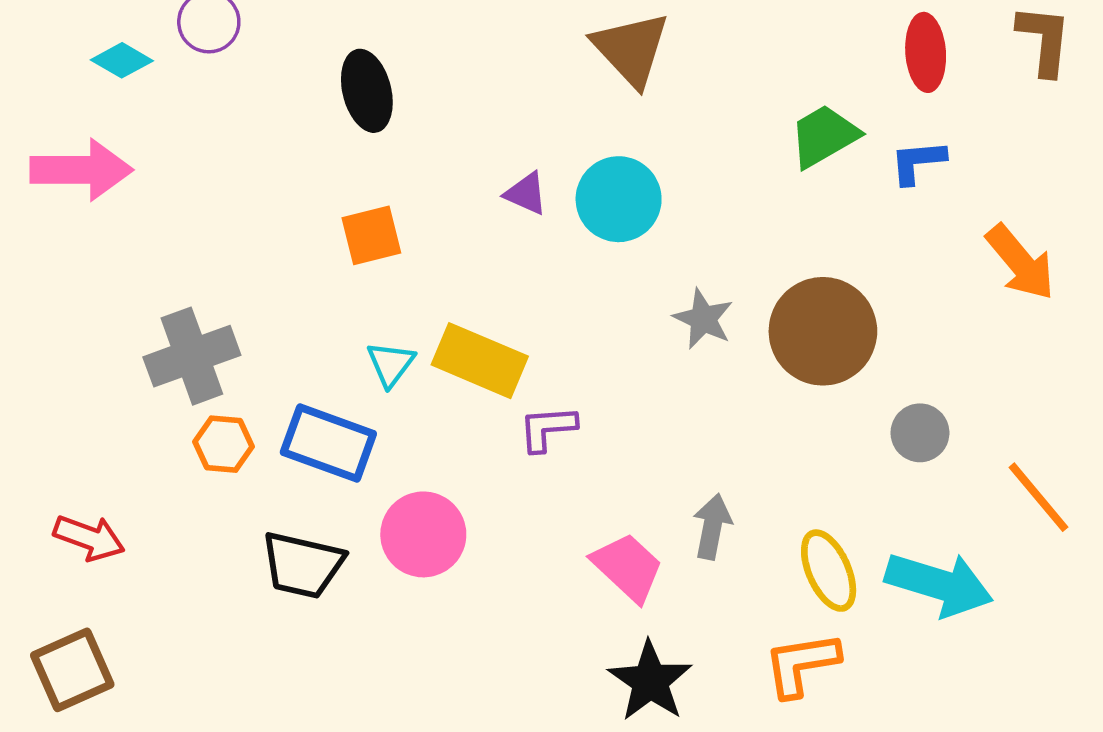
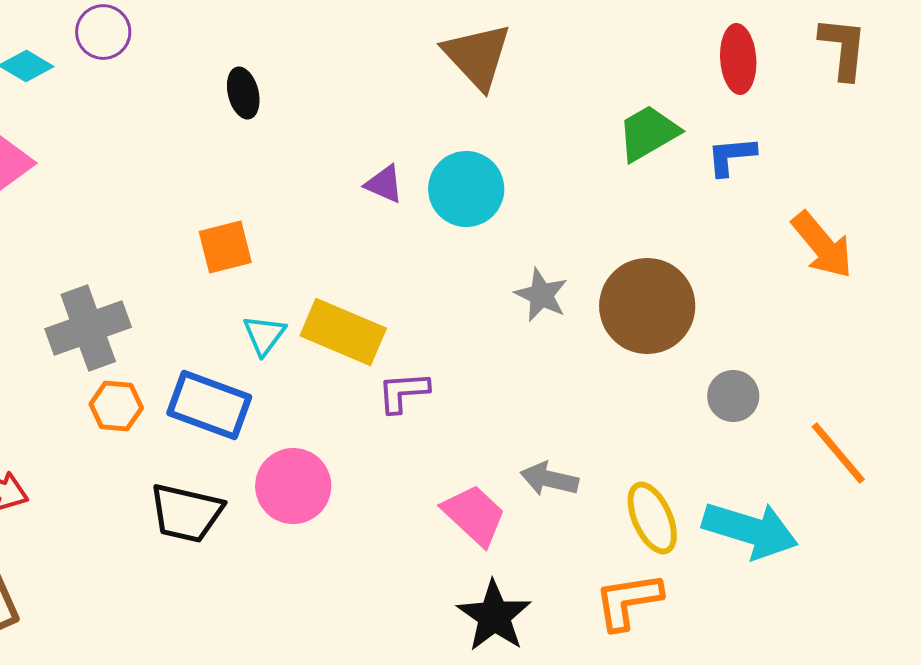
black ellipse: (367, 91) -> (243, 93), size x0.7
orange square: (371, 235) -> (225, 247), moved
gray arrow: (712, 527) -> (549, 479), turned -88

